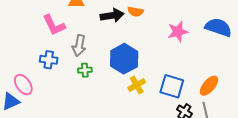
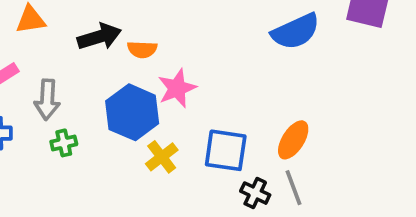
orange semicircle: (136, 12) -> (142, 49), moved
blue semicircle: (218, 27) -> (296, 31), turned 144
pink star: (178, 32) -> (177, 88), moved

